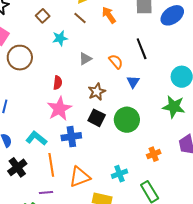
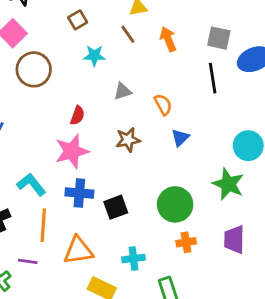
black line: (142, 49) -> (213, 78), moved
black square: (97, 118) -> (116, 207), moved, turned 30
green circle: (127, 120) -> (175, 204), moved

